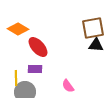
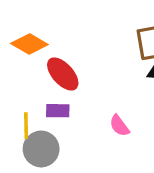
pink semicircle: (68, 86) -> (119, 126), moved

